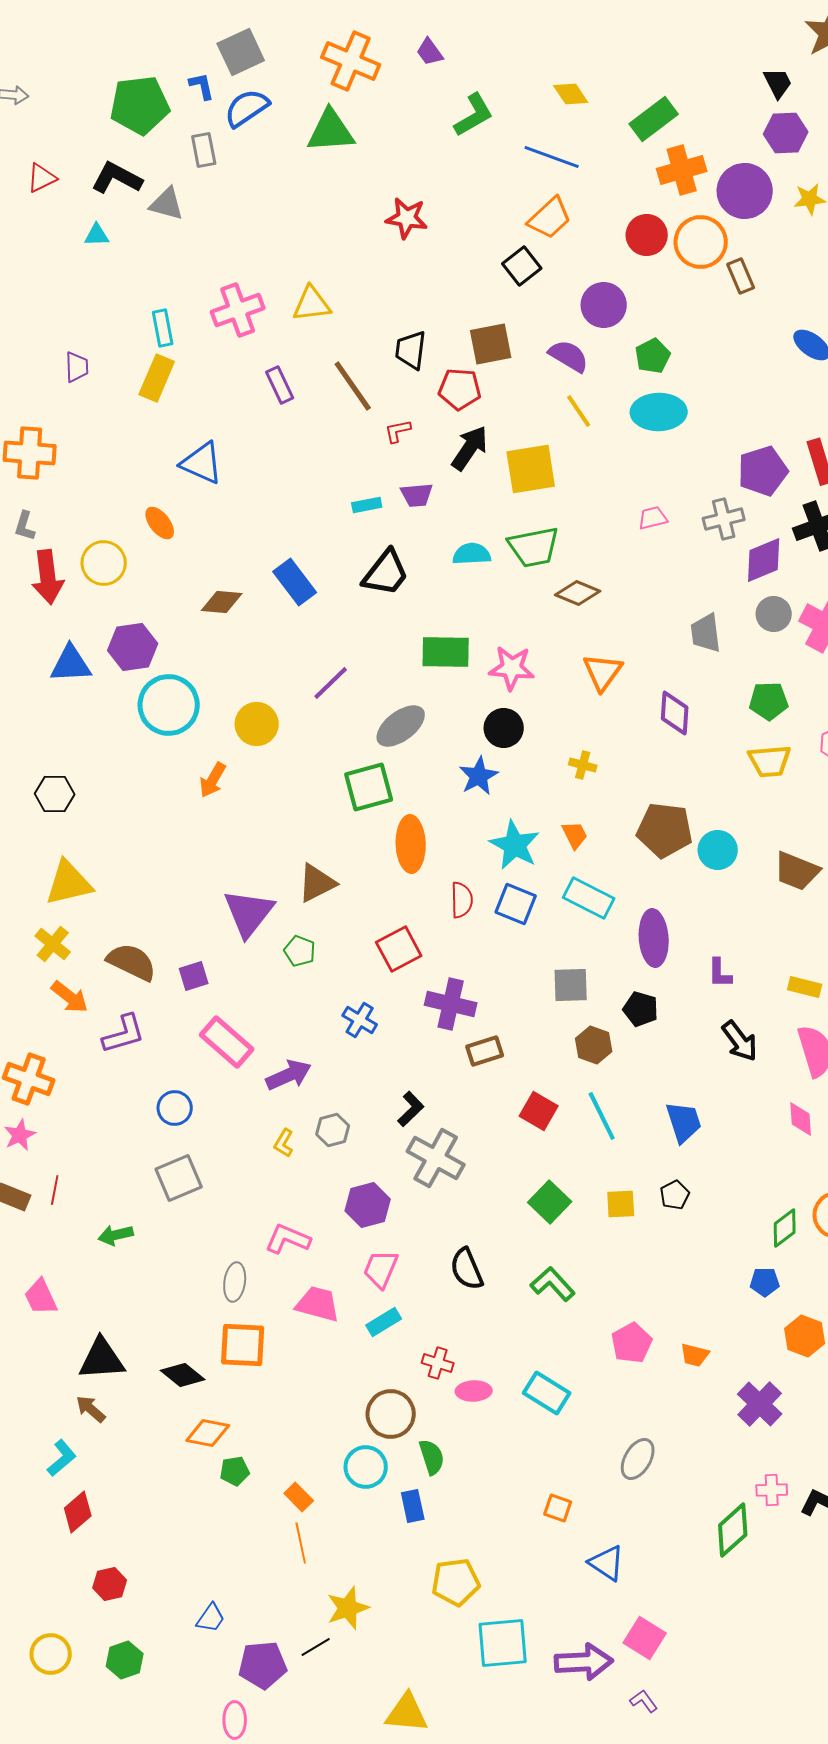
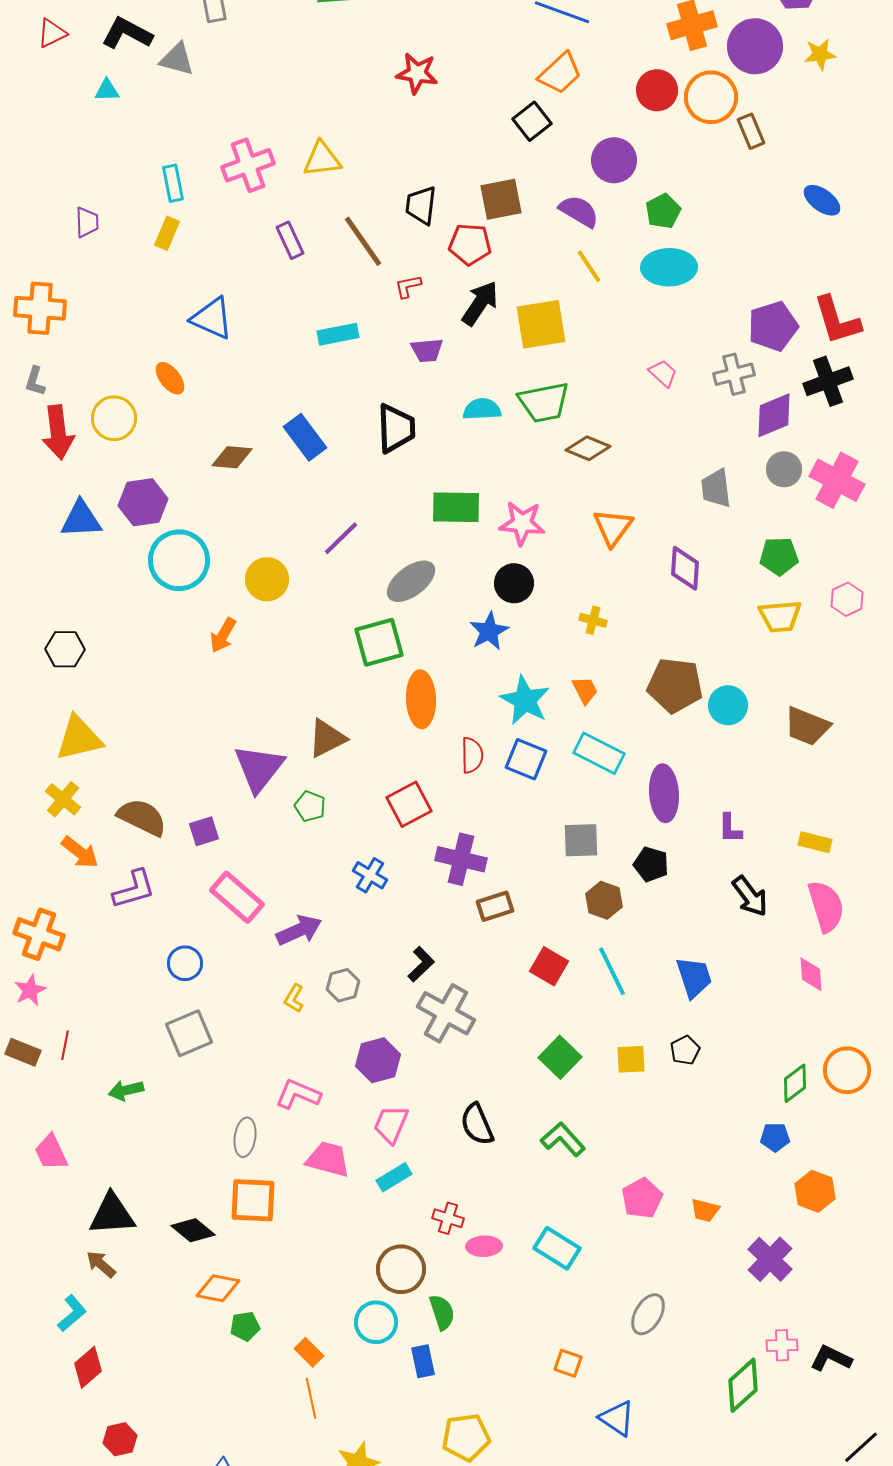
yellow rectangle: (157, 378) -> (167, 233), size x0.7
cyan rectangle: (367, 505) -> (338, 334), moved, size x1.4
pink trapezoid: (653, 518) -> (663, 373), turned 56
black trapezoid: (386, 573) -> (396, 428), turned -40

